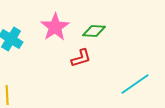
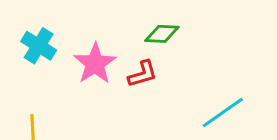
pink star: (55, 27) -> (95, 64), moved

